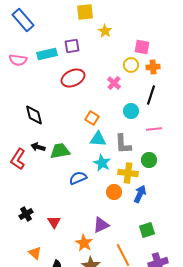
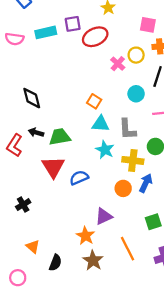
yellow circle: (131, 65) -> (136, 55), moved
red ellipse: (73, 78) -> (95, 37), moved
blue semicircle: (78, 178) -> (79, 178), moved
orange circle: (114, 192) -> (123, 188), moved
red triangle: (54, 222) -> (53, 167), moved, size x1.6

